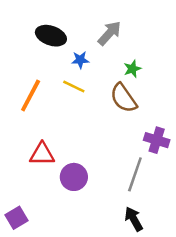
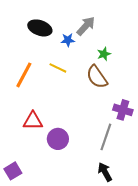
blue star: (80, 60) -> (68, 40), moved

